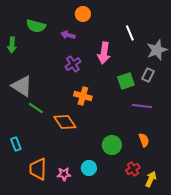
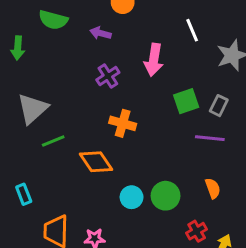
gray rectangle: (148, 75) -> (219, 106), moved
gray triangle: (22, 86) -> (33, 109), turned 45
green line: (36, 108) -> (53, 141), turned -56
cyan circle: (89, 168) -> (132, 197), moved

